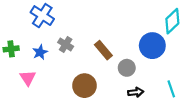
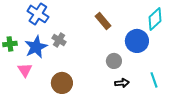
brown rectangle: (103, 50) -> (103, 21), moved
blue star: (40, 52) -> (36, 47), size x1.6
brown circle: (84, 86) -> (62, 83), moved

